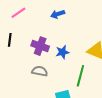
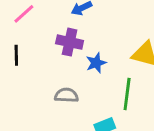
purple cross: (40, 46) -> (70, 42), moved

